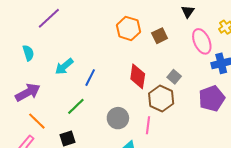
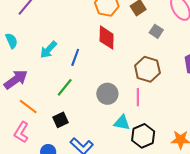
red diamond: (138, 76) -> (107, 38), moved
gray square: (174, 77) -> (156, 31), moved

